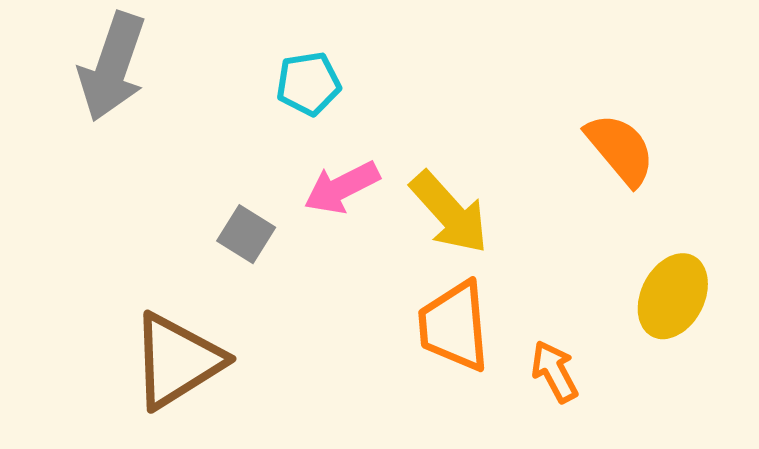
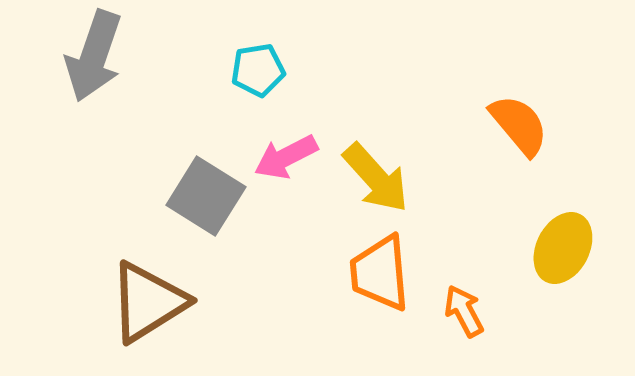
gray square: (246, 234) -> (206, 196), size x1.6

